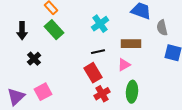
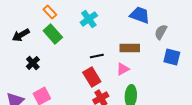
cyan cross: (100, 24) -> (89, 19), moved
gray semicircle: (162, 28) -> (161, 32), turned 42
black arrow: (22, 31) -> (21, 35), turned 60

